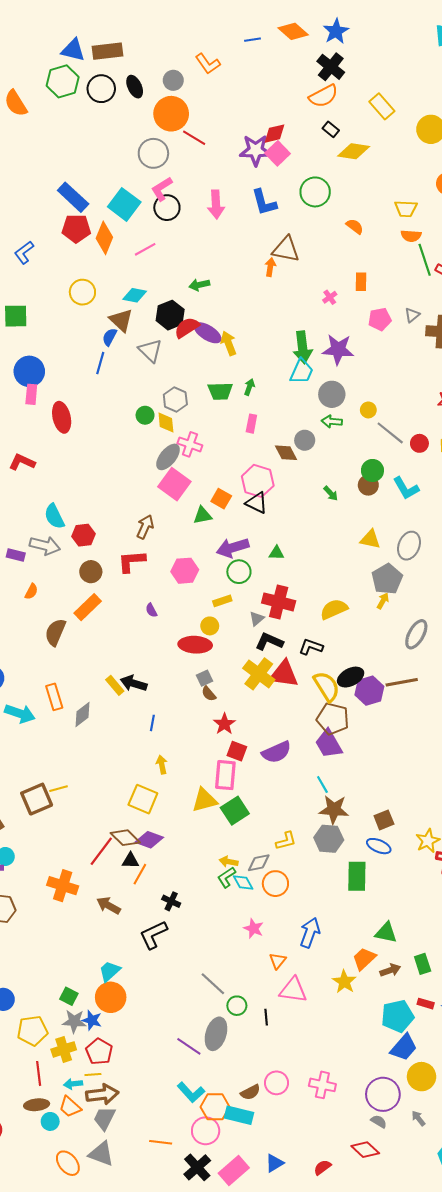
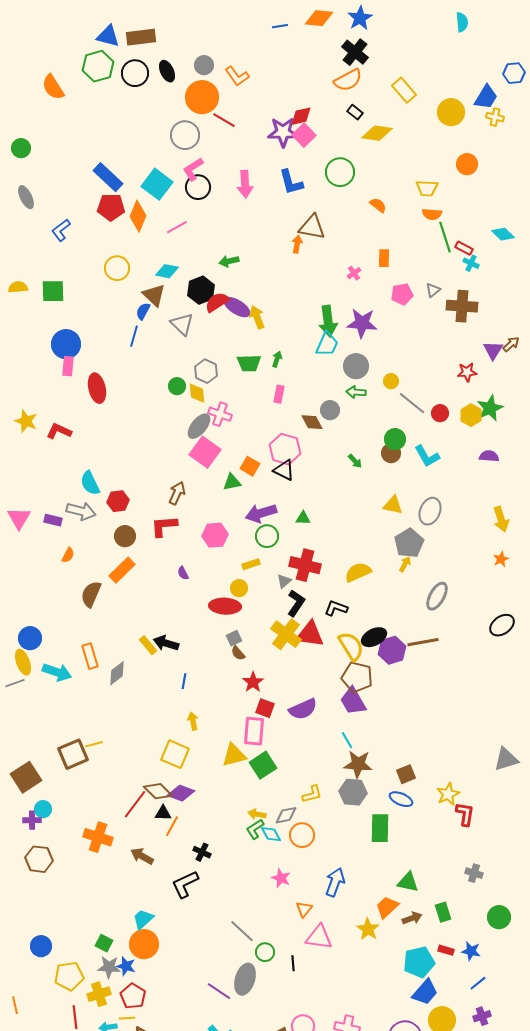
orange diamond: (293, 31) -> (319, 18), turned -36
orange L-shape: (208, 64) -> (237, 76), moved
black L-shape: (269, 642) -> (296, 603), turned 100

